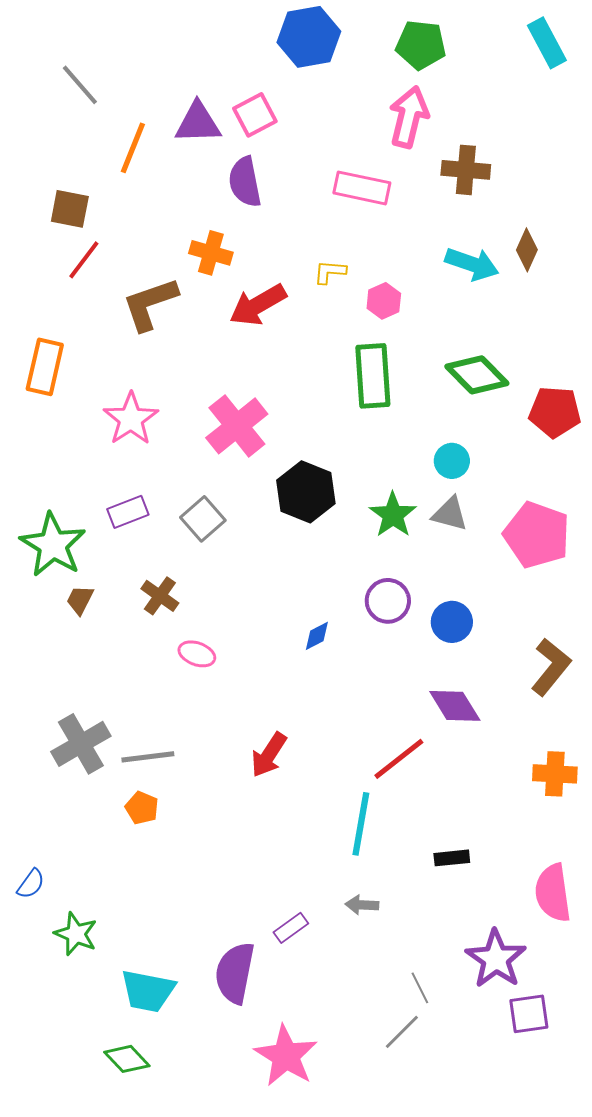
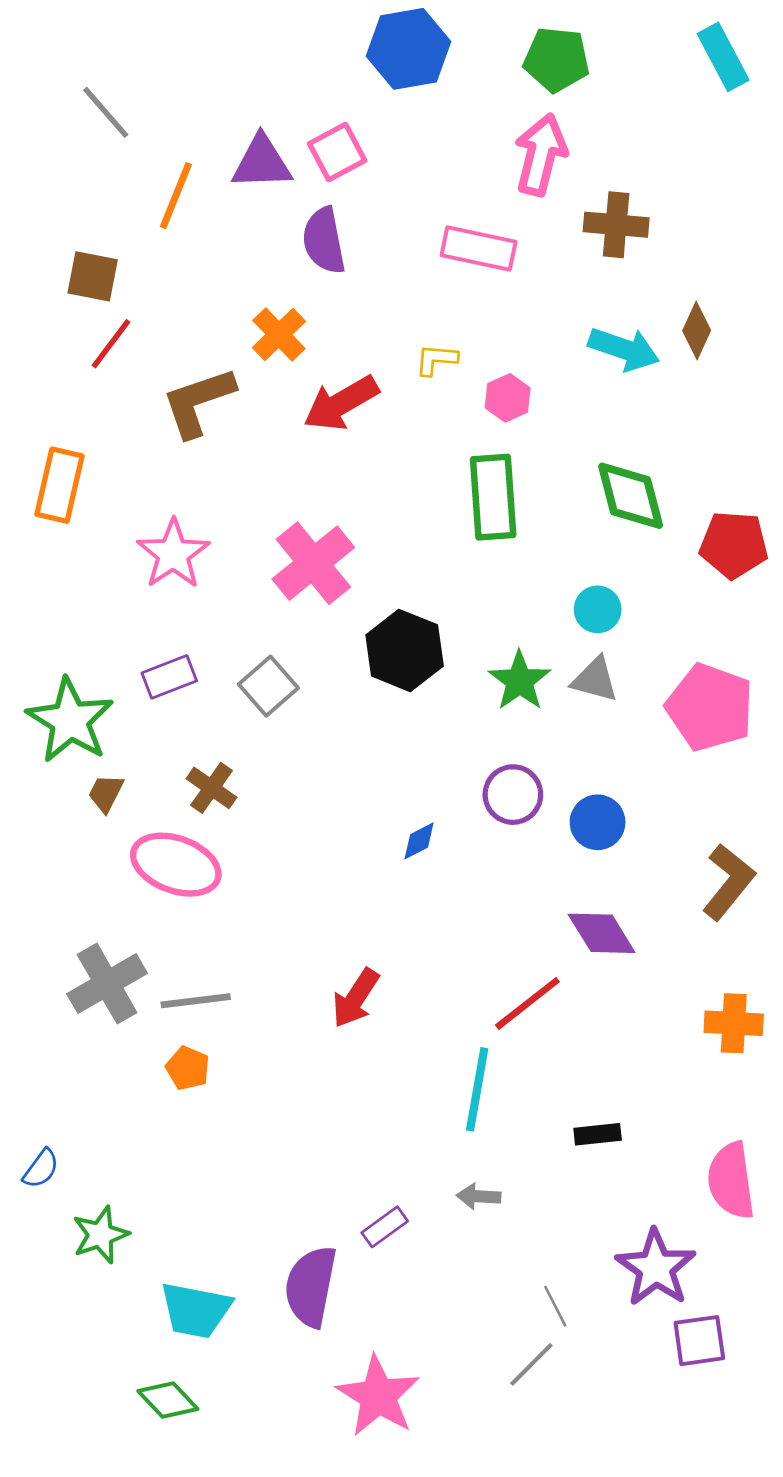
orange cross: (211, 253) -> (279, 334), turned 30
green diamond: (477, 375) -> (631, 496), turned 30
pink ellipse: (197, 654) -> (176, 865), moved, size x1.8
green star: (76, 934) -> (100, 1235), turned 30

